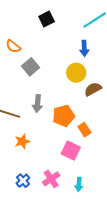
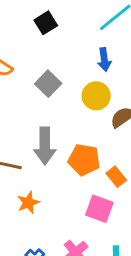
gray square: (31, 67) -> (48, 84), moved
gray arrow: (37, 104) -> (45, 146), size x1.4
orange pentagon: (64, 116) -> (84, 160), turned 30

